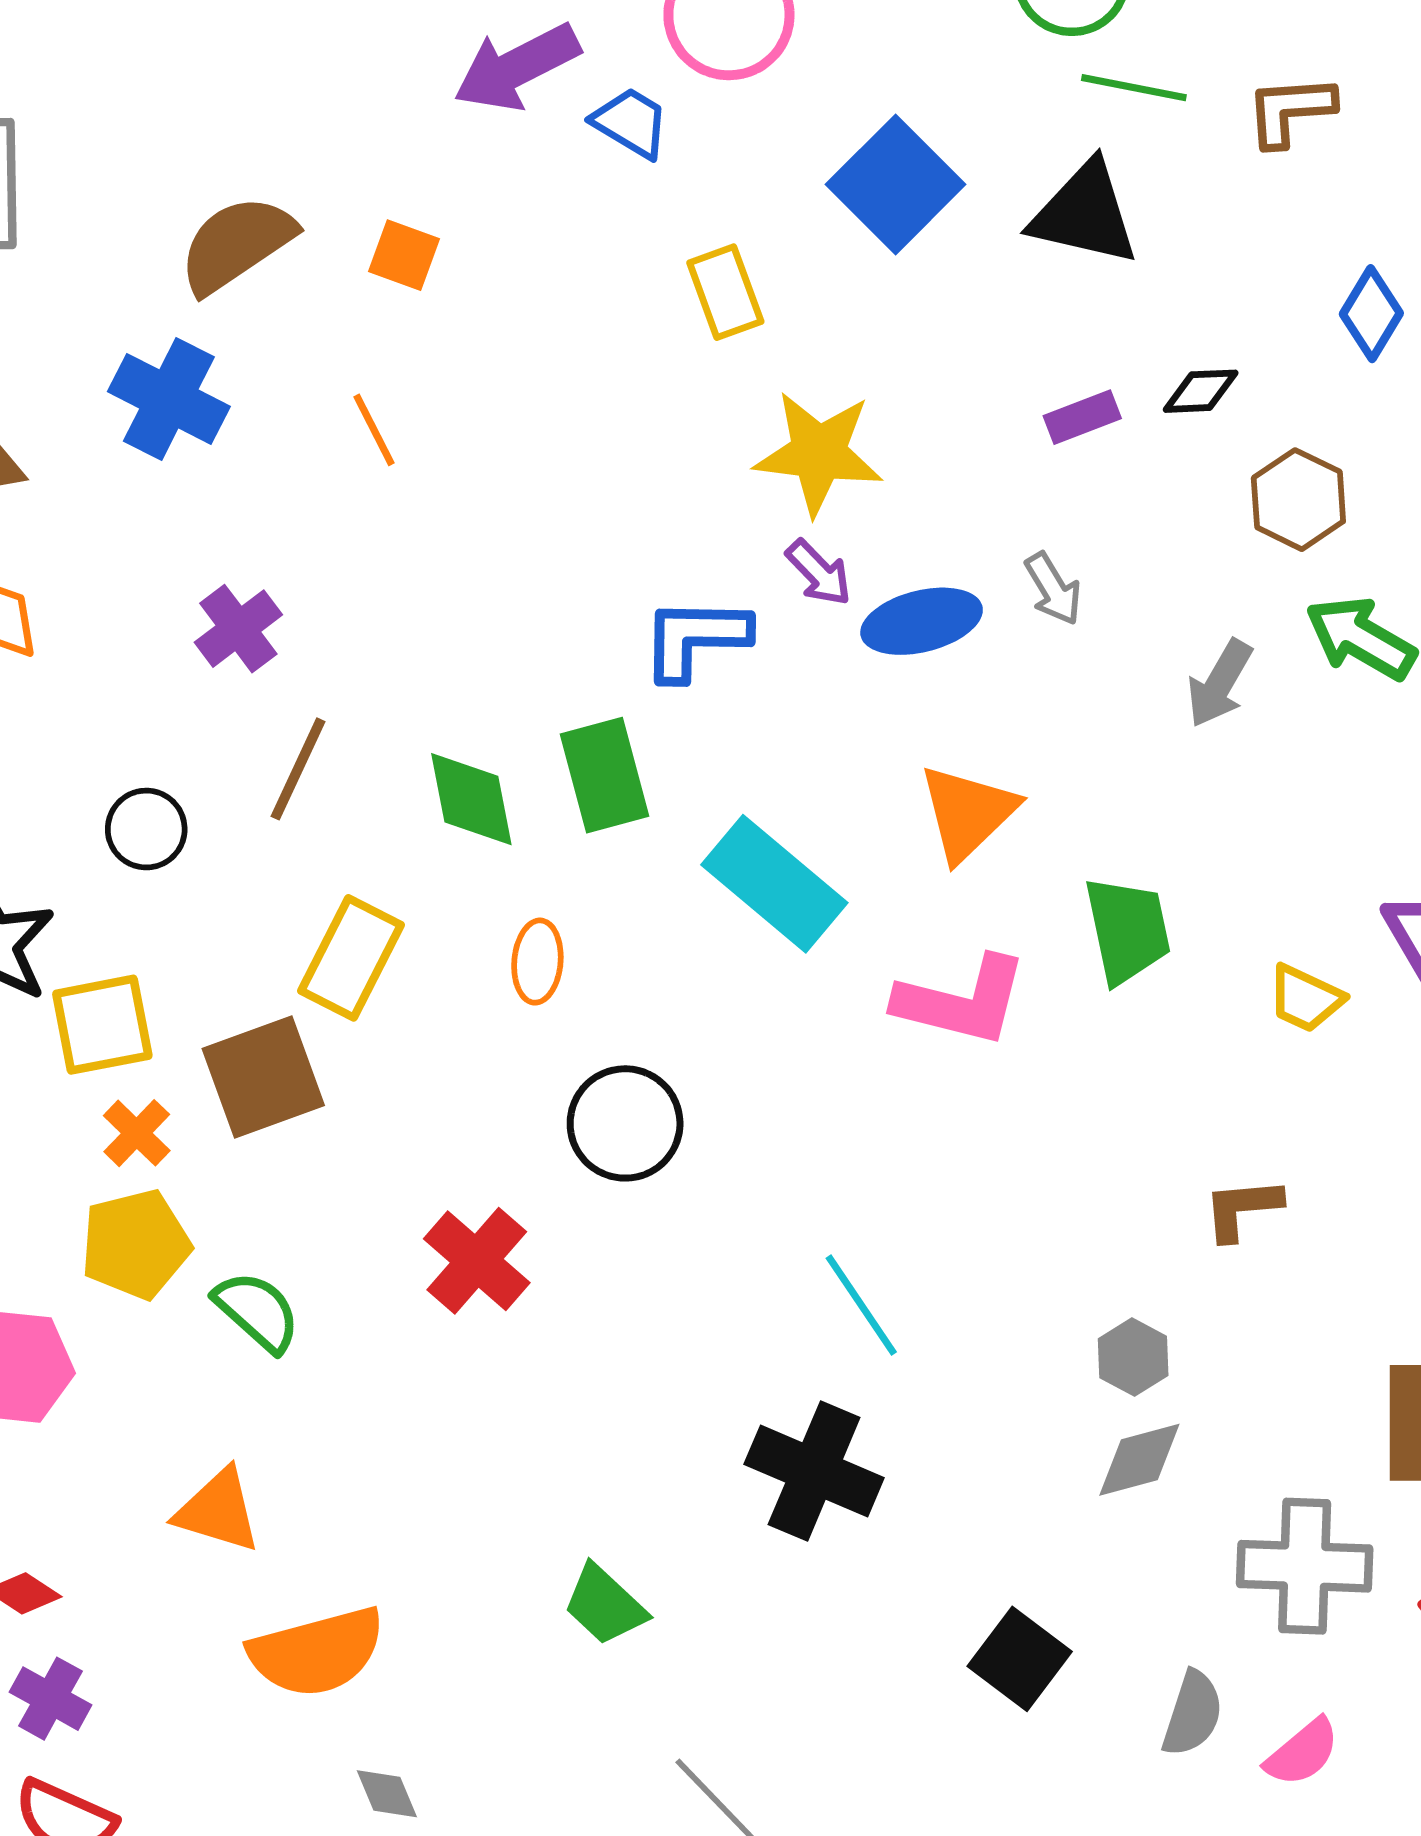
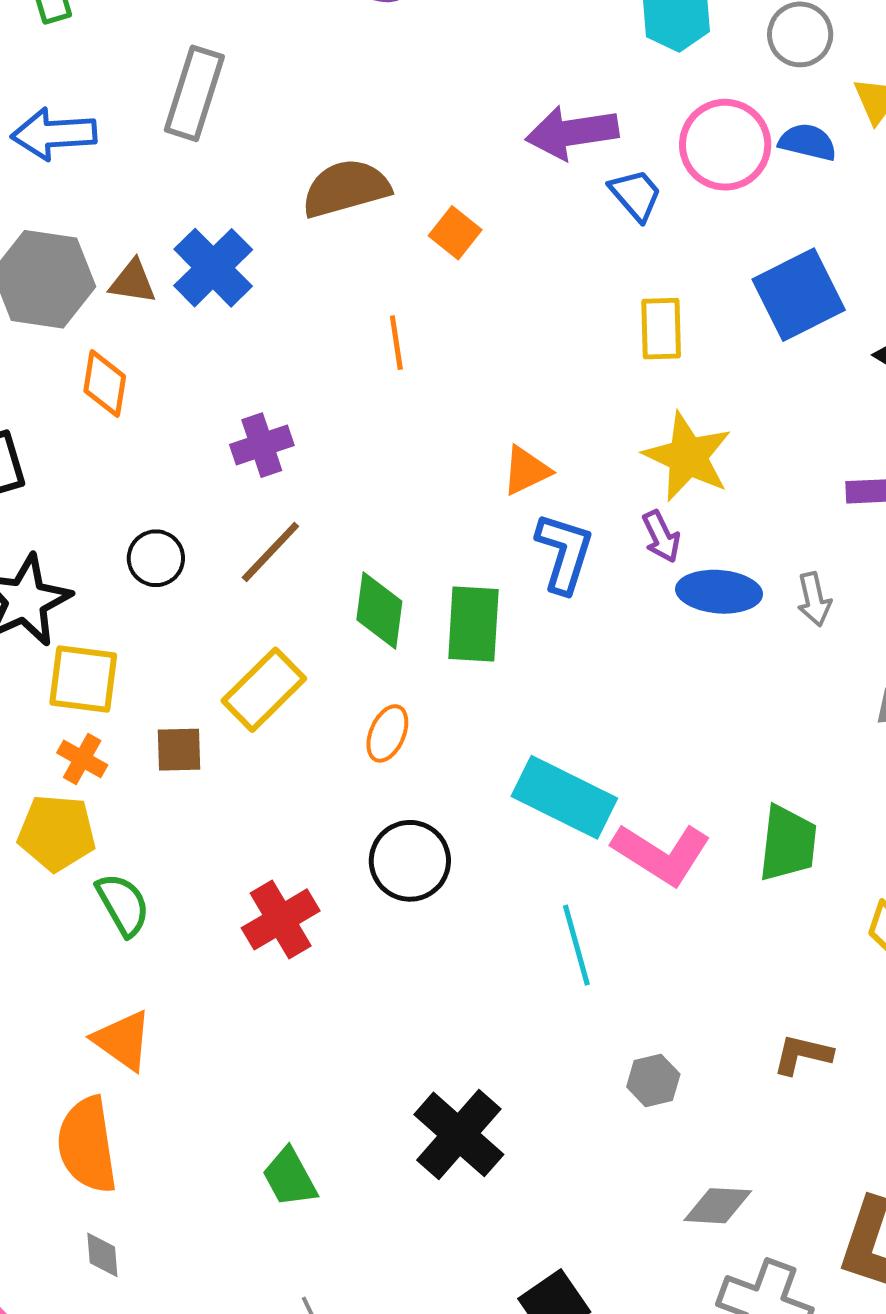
blue cross: (169, 399) -> (213, 268), moved
blue L-shape: (695, 638) -> (564, 553), turned 88
orange triangle: (968, 813) -> (526, 471), moved, size x0.7
cyan rectangle: (774, 884) -> (564, 797), moved, turned -32
brown square: (263, 1077) -> (179, 750), size x0.6
orange cross: (137, 1133) -> (82, 759), turned -33
cyan line: (861, 1305) -> (576, 945), moved
gray hexagon: (1133, 1357) -> (653, 1081), moved
gray diamond: (1139, 1460) -> (718, 1206), moved
orange triangle: (218, 1511) -> (123, 1040), moved
orange semicircle: (317, 1652) -> (87, 1145), turned 78

